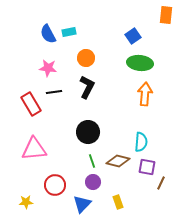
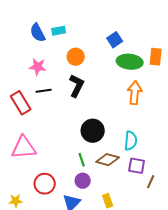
orange rectangle: (166, 15) -> (156, 57), moved
blue square: (133, 36) -> (115, 40), moved
black circle: (88, 132) -> (93, 131), moved

